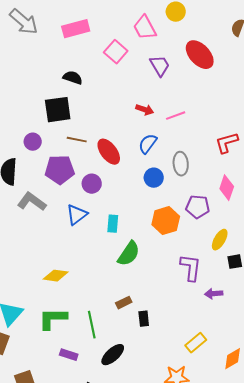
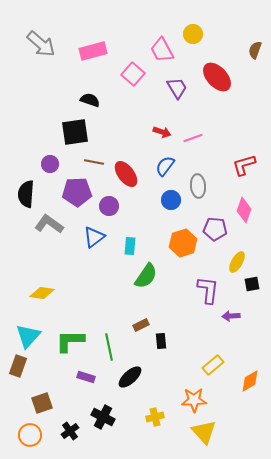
yellow diamond: (56, 276) -> (42, 293), moved

